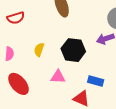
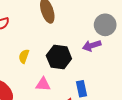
blue rectangle: (96, 81) -> (81, 89), turned 63

